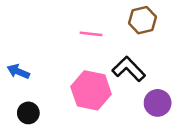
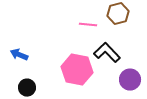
pink line: (91, 34) -> (88, 25), moved

